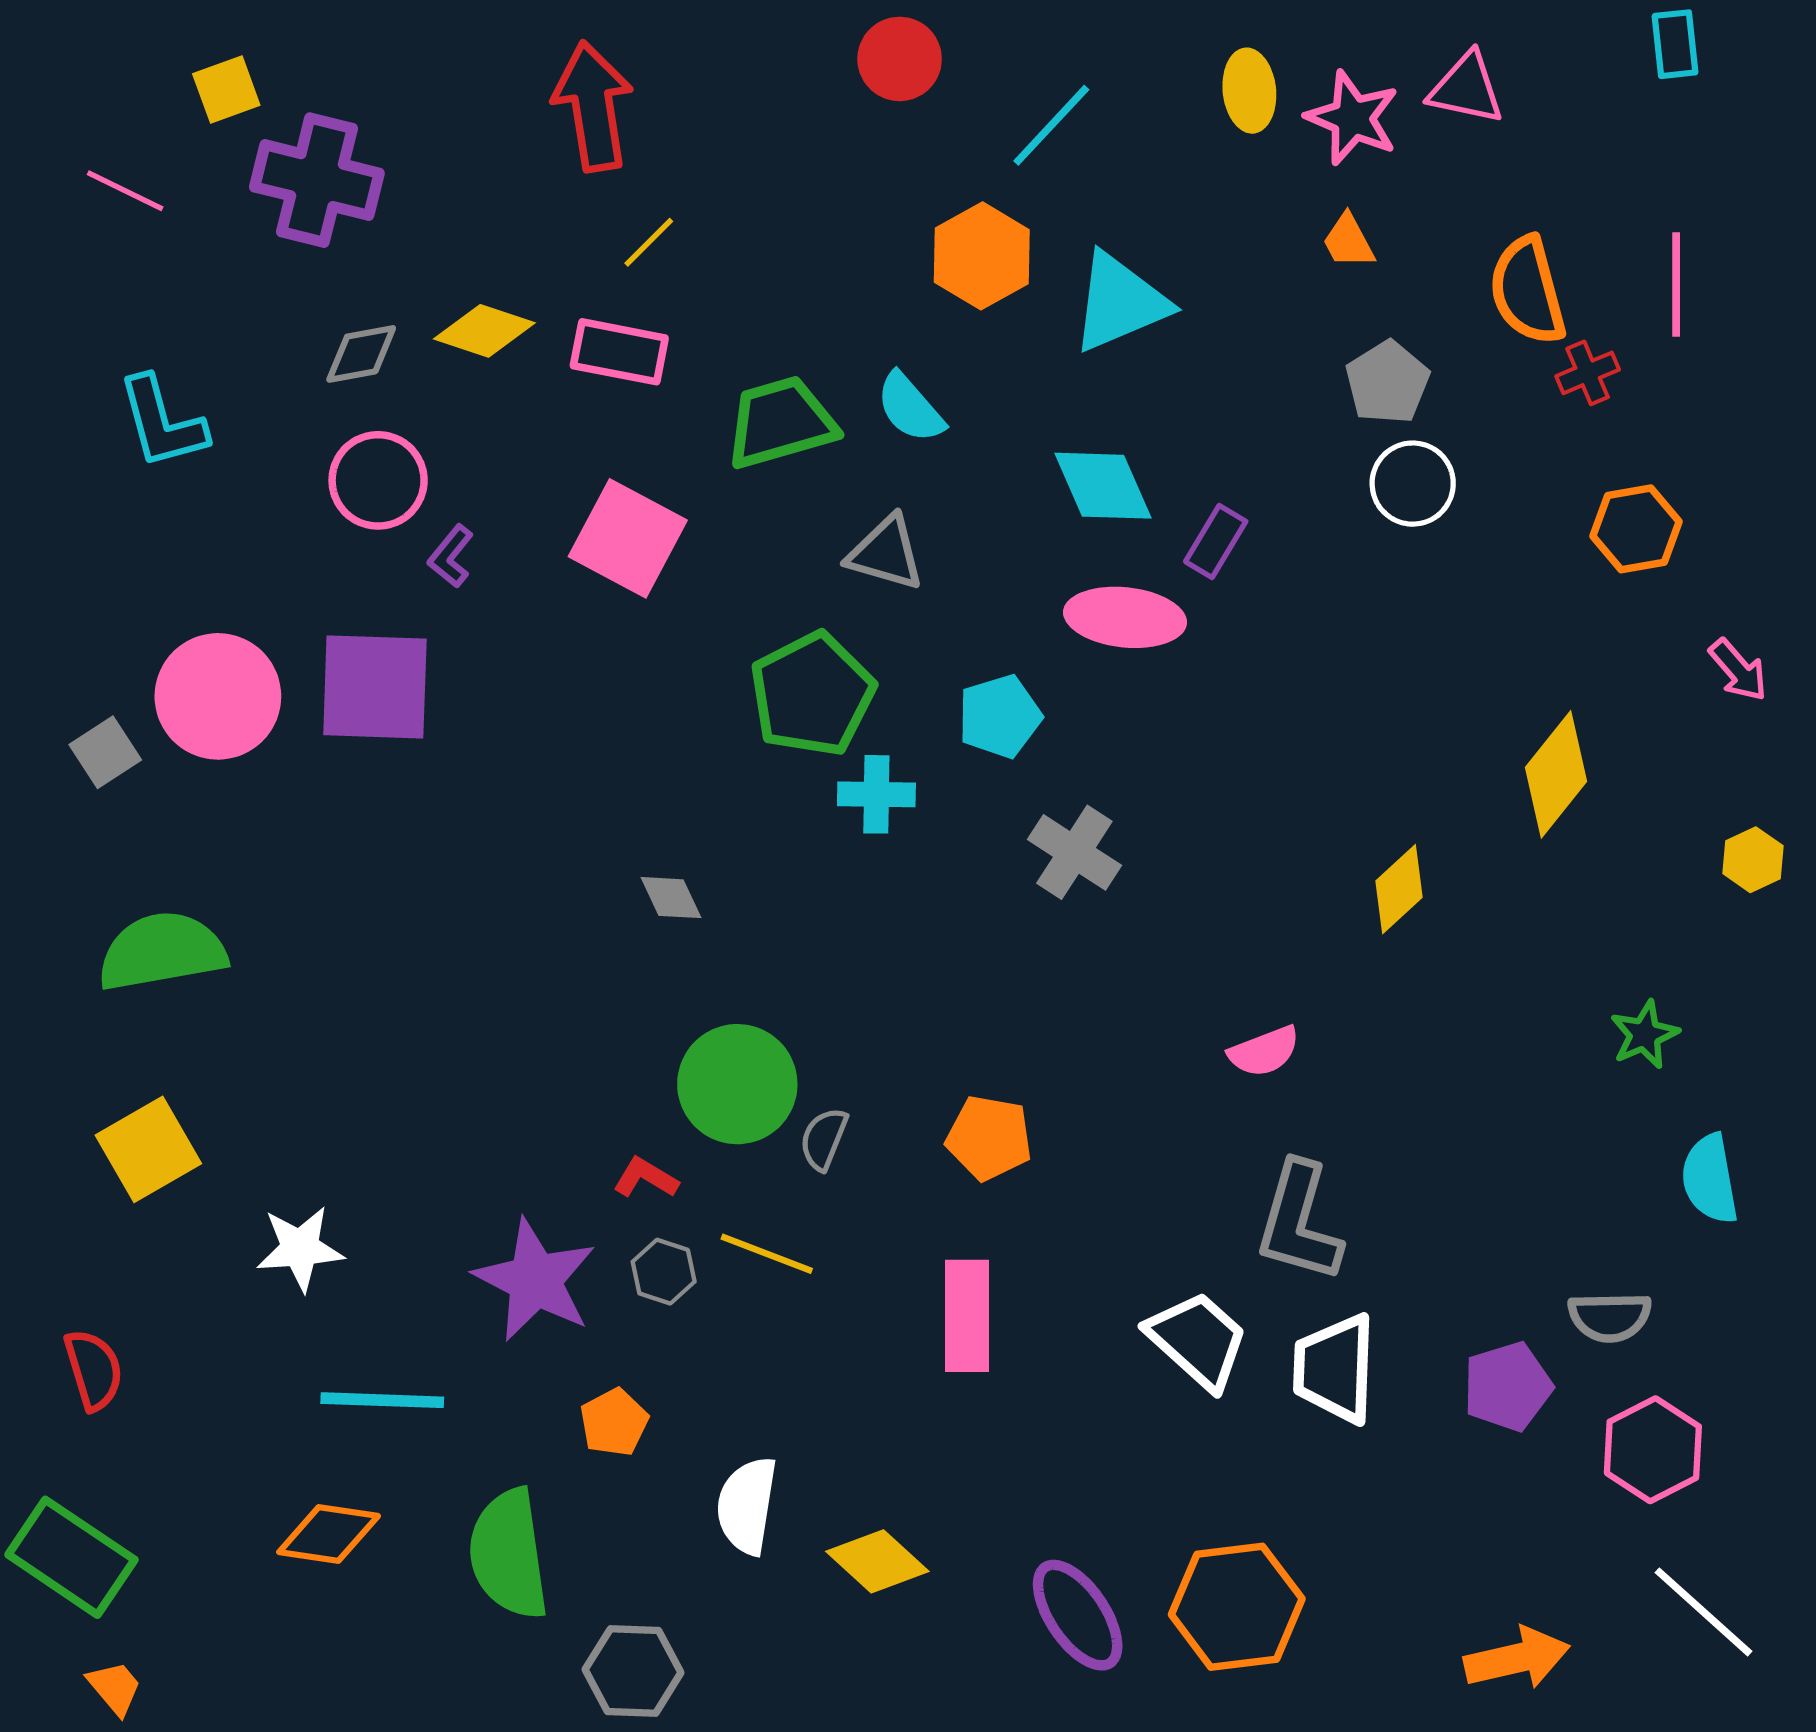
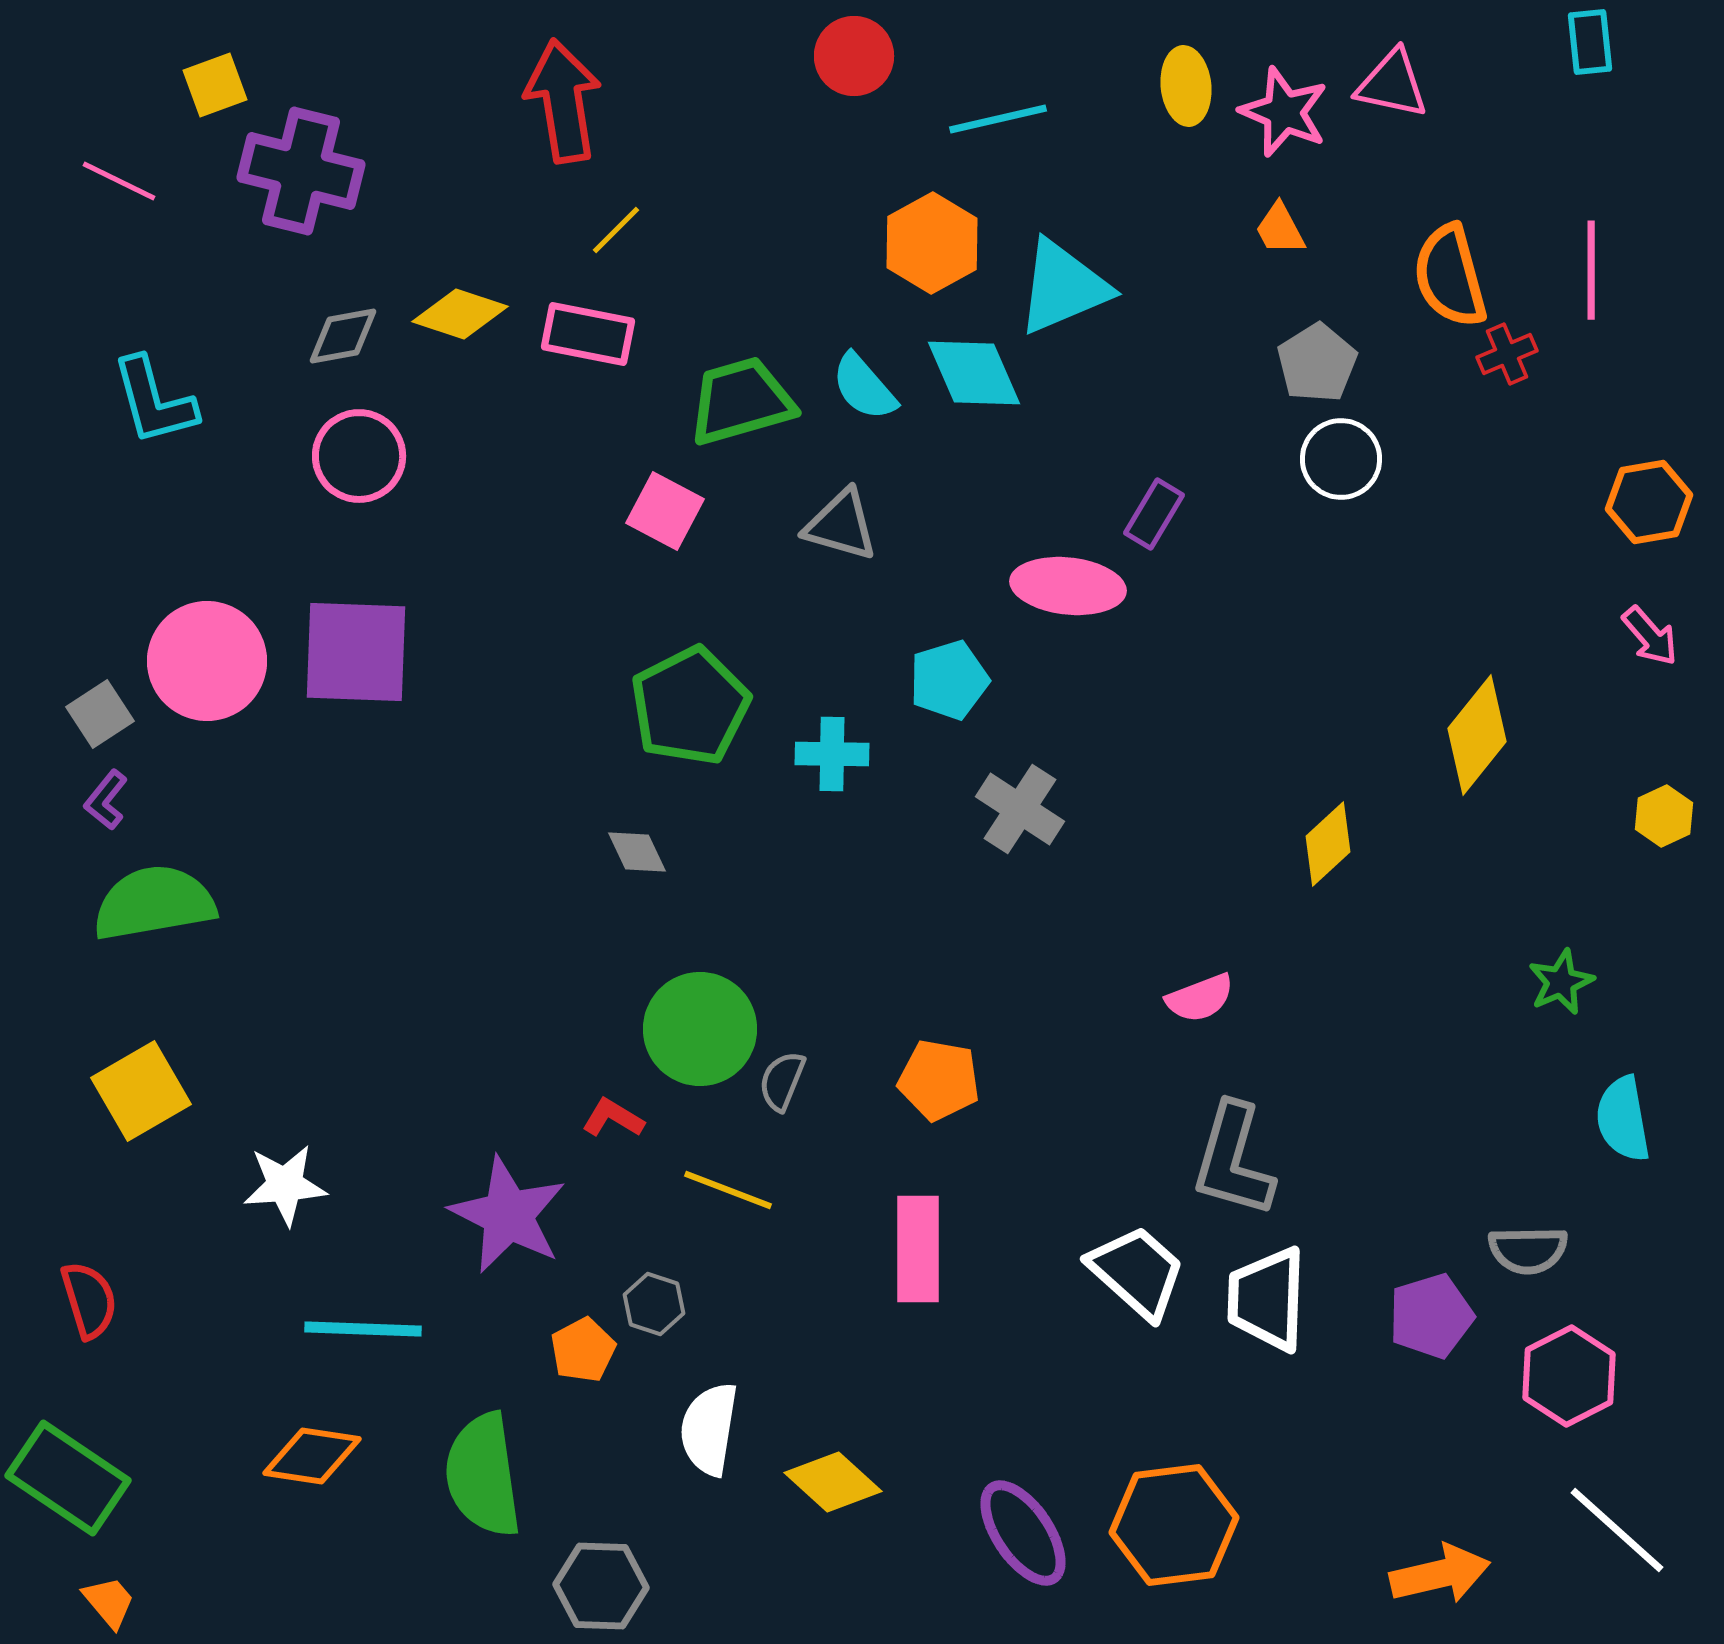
cyan line: (1051, 125) -> (998, 119), turned 34
cyan diamond: (1103, 486) -> (974, 373), moved
orange hexagon: (1636, 529) -> (1649, 502), moved
pink square: (628, 538) -> (665, 511), moved, size x0.7
purple L-shape: (451, 556) -> (106, 800), moved
green pentagon: (812, 694) -> (690, 706), moved
gray hexagon: (664, 1272) -> (654, 1304), moved

